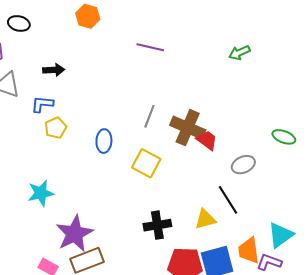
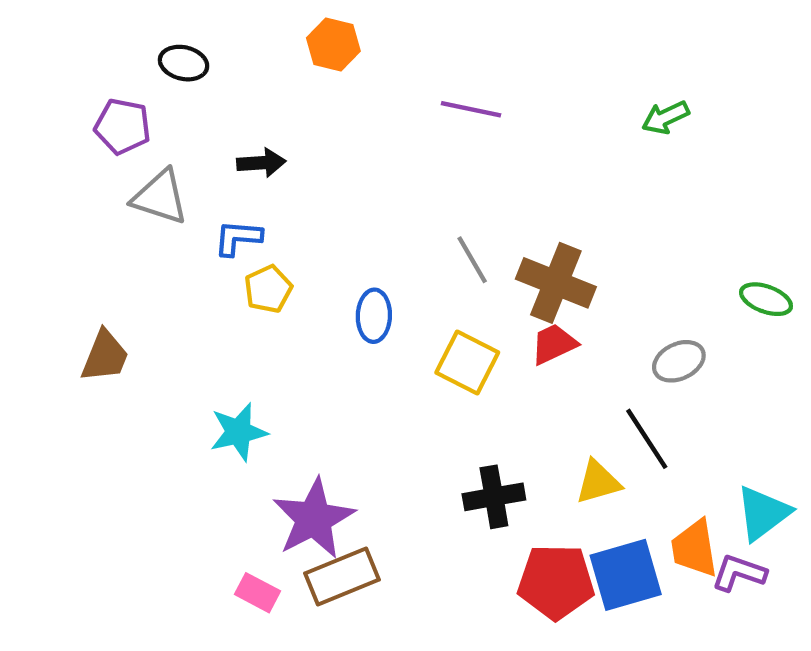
gray line: (149, 116) -> (472, 260), turned -50
red trapezoid: (207, 140) -> (554, 344), moved, turned -60

